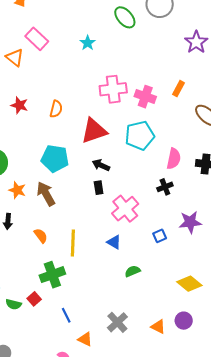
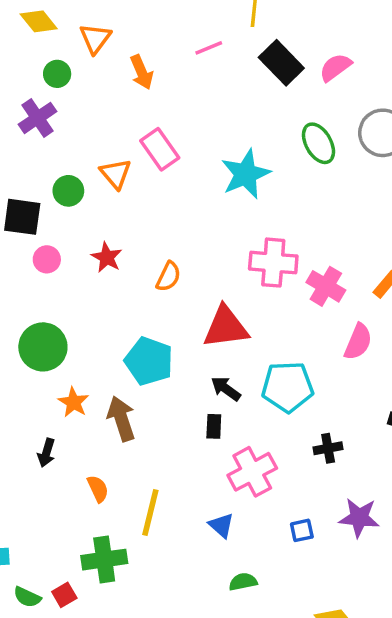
cyan star: (88, 43) -> (246, 174), size x1.8
cyan pentagon: (140, 135) -> (288, 387), moved
pink semicircle: (174, 159) -> (358, 342), moved

